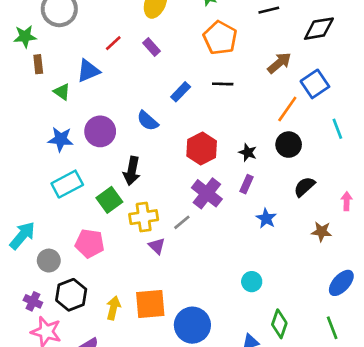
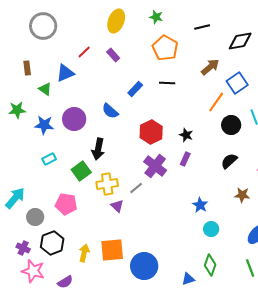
green star: (25, 37) -> (17, 110), moved
black circle: (289, 145) -> (231, 125), moved
cyan rectangle: (67, 184) -> (49, 159), size x0.6
blue star: (266, 218) -> (200, 205), moved
cyan circle: (252, 282) -> (211, 229), moved

